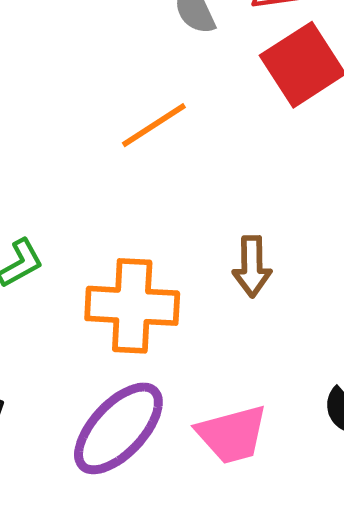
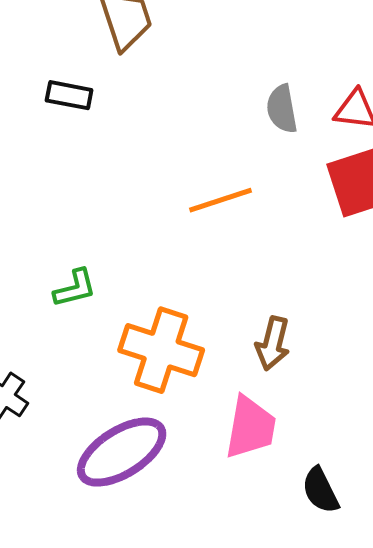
pink trapezoid: (232, 434) -> (250, 427), moved, turned -80

